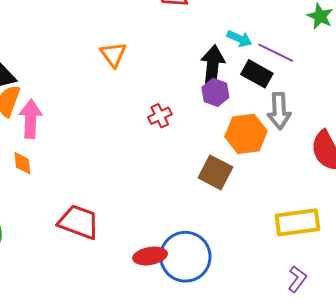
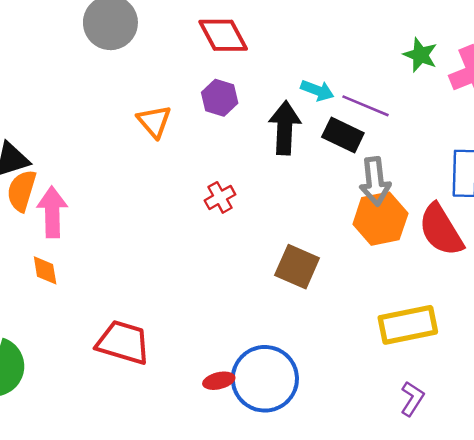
purple hexagon: (215, 92) -> (220, 98), moved
orange hexagon: (246, 134) -> (380, 219), moved
red ellipse: (150, 256) -> (219, 381), size x0.7

